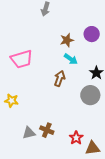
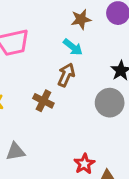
cyan arrow: (71, 59) -> (73, 47), moved
brown cross: (47, 130) -> (43, 101), moved

